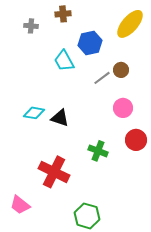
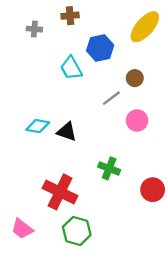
gray line: (102, 78) -> (111, 98), moved
red circle: (136, 140) -> (153, 190), moved
green hexagon: (87, 216) -> (77, 231), moved

